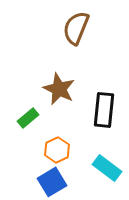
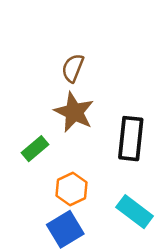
brown semicircle: (76, 28) -> (73, 68), moved, size x0.7

